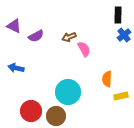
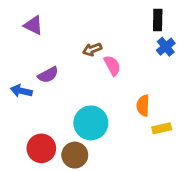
purple triangle: (14, 26) -> (33, 25), moved
purple semicircle: (36, 36) -> (48, 75), moved

